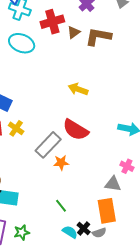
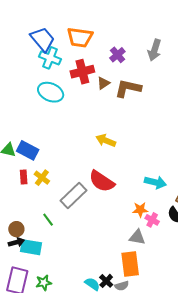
orange star: (61, 163) -> (140, 210), moved
green line: (61, 206) -> (48, 220), moved

